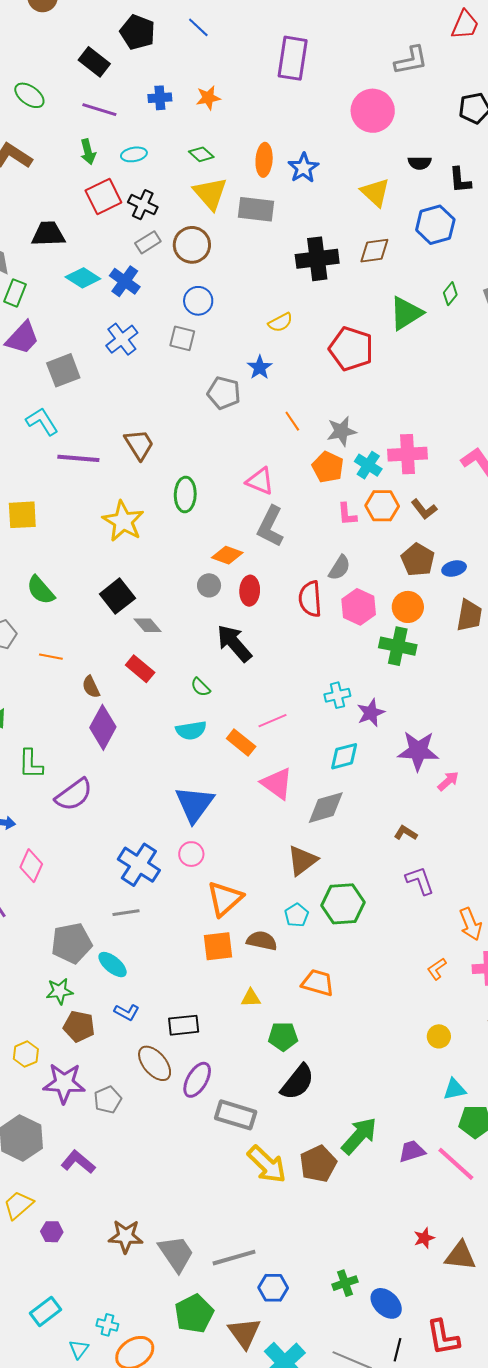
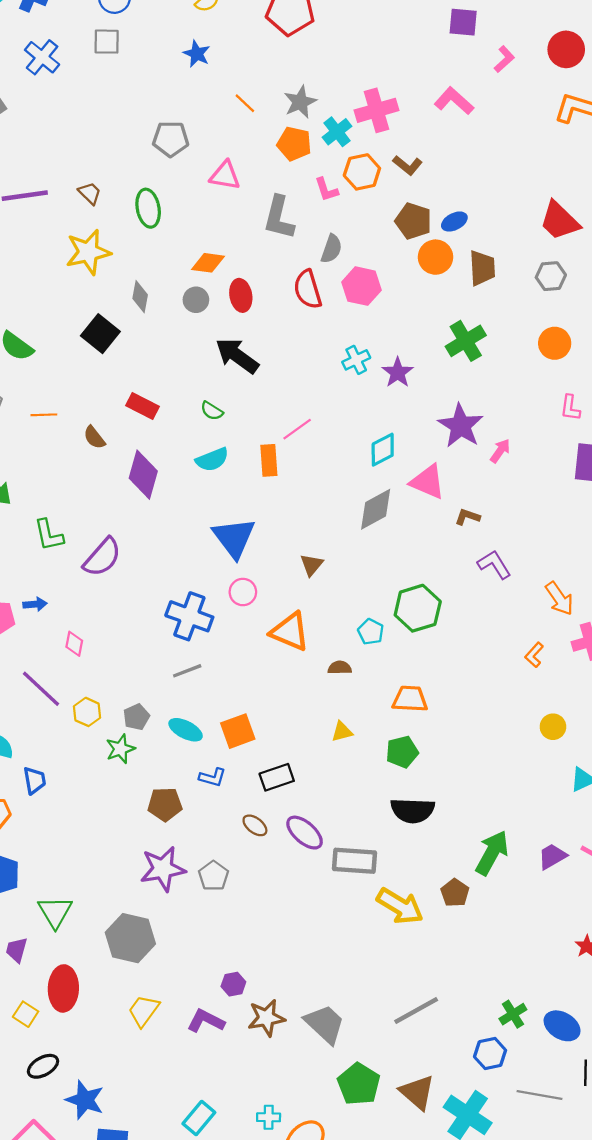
gray pentagon: (224, 393) -> (171, 139), moved
brown trapezoid: (139, 444) -> (90, 193), moved, size x0.7
cyan cross: (368, 465) -> (337, 132), turned 32
yellow star: (123, 521) -> (88, 252), turned -30
gray L-shape: (270, 526) -> (279, 218), moved
orange circle: (408, 607) -> (435, 257), moved
gray diamond: (148, 625) -> (140, 297), moved, turned 64
green cross: (398, 646) -> (466, 341), moved, turned -30
cyan cross: (337, 695) -> (356, 360), moved
purple star: (371, 713) -> (398, 373), moved
purple diamond: (103, 727) -> (143, 475), moved
orange rectangle: (241, 743) -> (269, 460), turned 60
purple star: (418, 751) -> (461, 426), turned -30
pink triangle: (277, 783) -> (428, 482), moved
brown triangle: (302, 860) -> (312, 565), moved, size x0.7
pink diamond: (31, 866) -> (74, 644), size x0.7
orange triangle: (225, 899) -> (290, 632), turned -42
brown semicircle: (262, 941) -> (340, 668), size x0.7
gray pentagon: (72, 943) -> (136, 717), size x0.6
orange square: (218, 946) -> (238, 731), moved
green star: (60, 991) -> (120, 749), moved
green pentagon: (283, 1036) -> (402, 752), moved
yellow hexagon: (26, 1054) -> (87, 712), moved
brown ellipse: (155, 1063) -> (255, 825), size x0.6
purple ellipse: (197, 1080) -> (305, 833), turned -66
black semicircle: (297, 1082) -> (413, 810), turned 66
purple L-shape: (78, 1162) -> (206, 1021), moved
brown pentagon: (318, 1164) -> (455, 893), size x0.7
purple hexagon: (52, 1232) -> (233, 984), moved
gray line: (234, 1258) -> (416, 1011), moved
blue hexagon: (273, 1288) -> (490, 1054), moved

